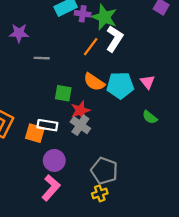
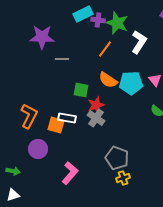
purple star: (19, 33) -> (42, 37), size x1.4
white L-shape: (115, 39) -> (139, 42), moved
purple circle: (54, 160) -> (38, 149), moved
yellow cross: (100, 193) -> (123, 178), moved

